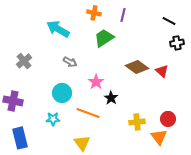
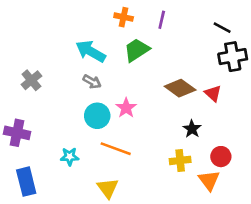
cyan arrow: (58, 29) -> (91, 51), moved
black cross: (177, 43) -> (233, 57), size x1.5
cyan circle: (62, 93) -> (97, 116), moved
black star: (111, 98) -> (192, 129), moved

